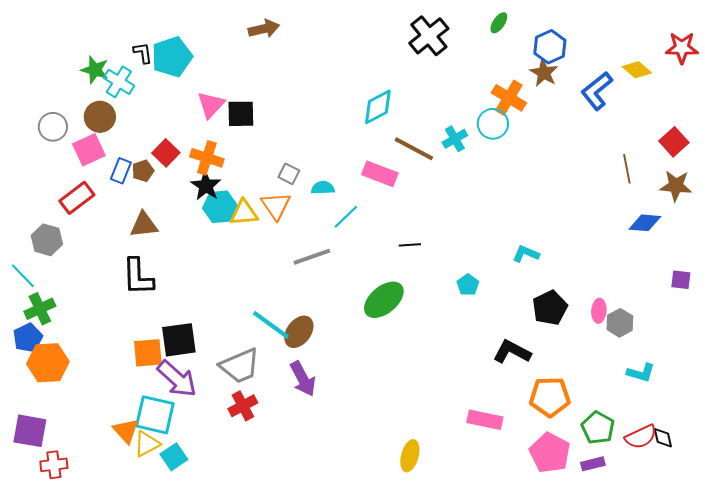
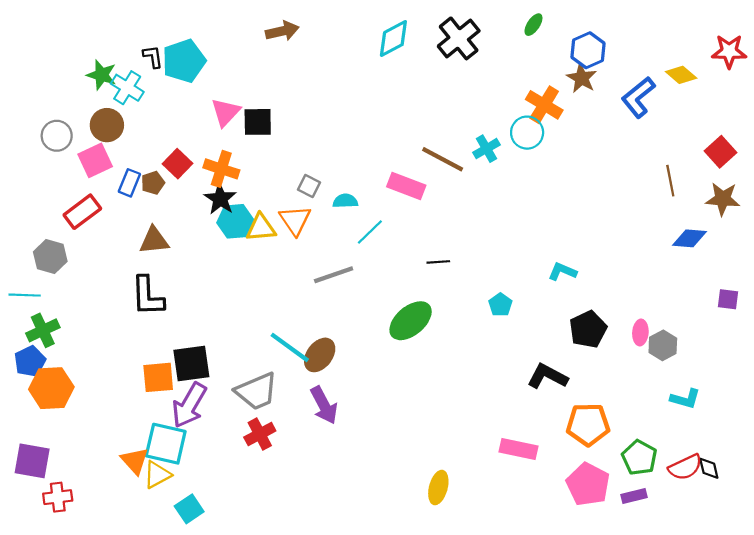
cyan diamond: (378, 107) -> (393, 38), moved
cyan line: (23, 276) -> (25, 295), turned -44
purple arrow: (177, 379) -> (189, 405), turned 78
cyan square: (174, 457) -> (189, 509), moved

